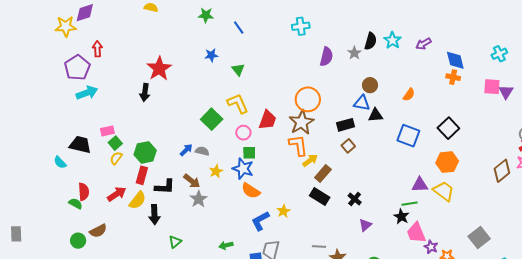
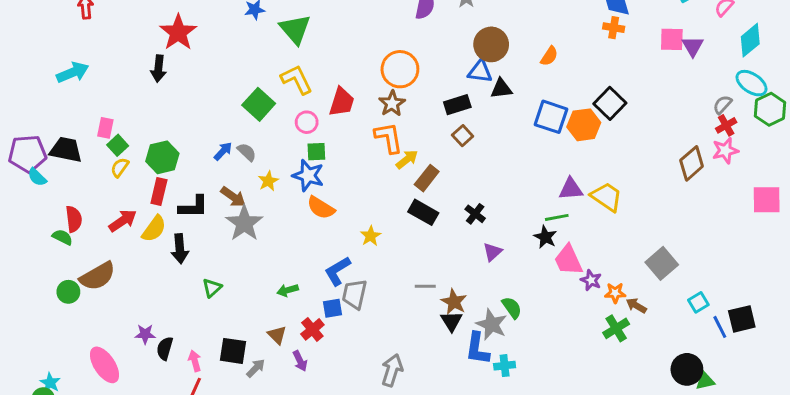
purple pentagon: (77, 68) -> (27, 154), moved, turned 30
green triangle: (238, 70) -> (295, 29), size x1.6
brown circle: (370, 85) -> (491, 44), size x1.5
brown star: (302, 122) -> (392, 104), size x0.7
pink rectangle: (107, 131) -> (105, 128), turned -64
gray semicircle: (202, 151) -> (247, 152), turned 32
orange hexagon: (447, 162) -> (584, 125), moved
gray star: (199, 199) -> (244, 223), size x1.4
blue L-shape: (260, 221) -> (337, 271), moved
brown semicircle: (98, 231) -> (98, 276), size x1.4

